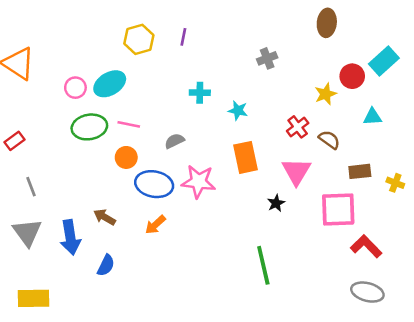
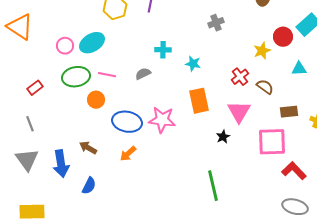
red rectangle: (14, 141) -> (35, 88), moved
gray semicircle: (174, 141) -> (143, 74), moved
orange circle: (126, 157) -> (96, 100), moved

